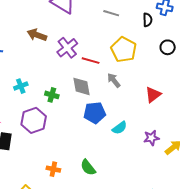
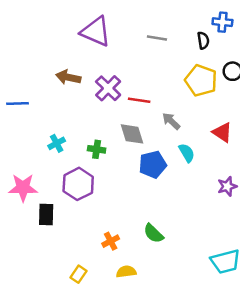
yellow pentagon: (124, 50) -> (201, 80), moved
red triangle: (153, 95) -> (222, 132), turned -42
cyan semicircle: (120, 128) -> (187, 153), moved, turned -77
orange cross: (53, 169) -> (111, 241), turned -32

